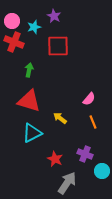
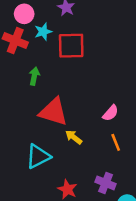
pink circle: (12, 21) -> (24, 14), moved
cyan star: (34, 27) -> (43, 32), moved
red triangle: (29, 101) -> (53, 112), moved

